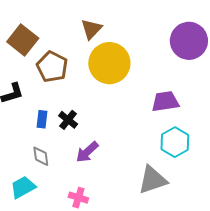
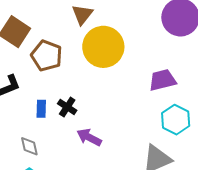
purple arrow: (87, 152) -> (89, 137), turned 75
gray diamond: (41, 156) -> (29, 146), moved

